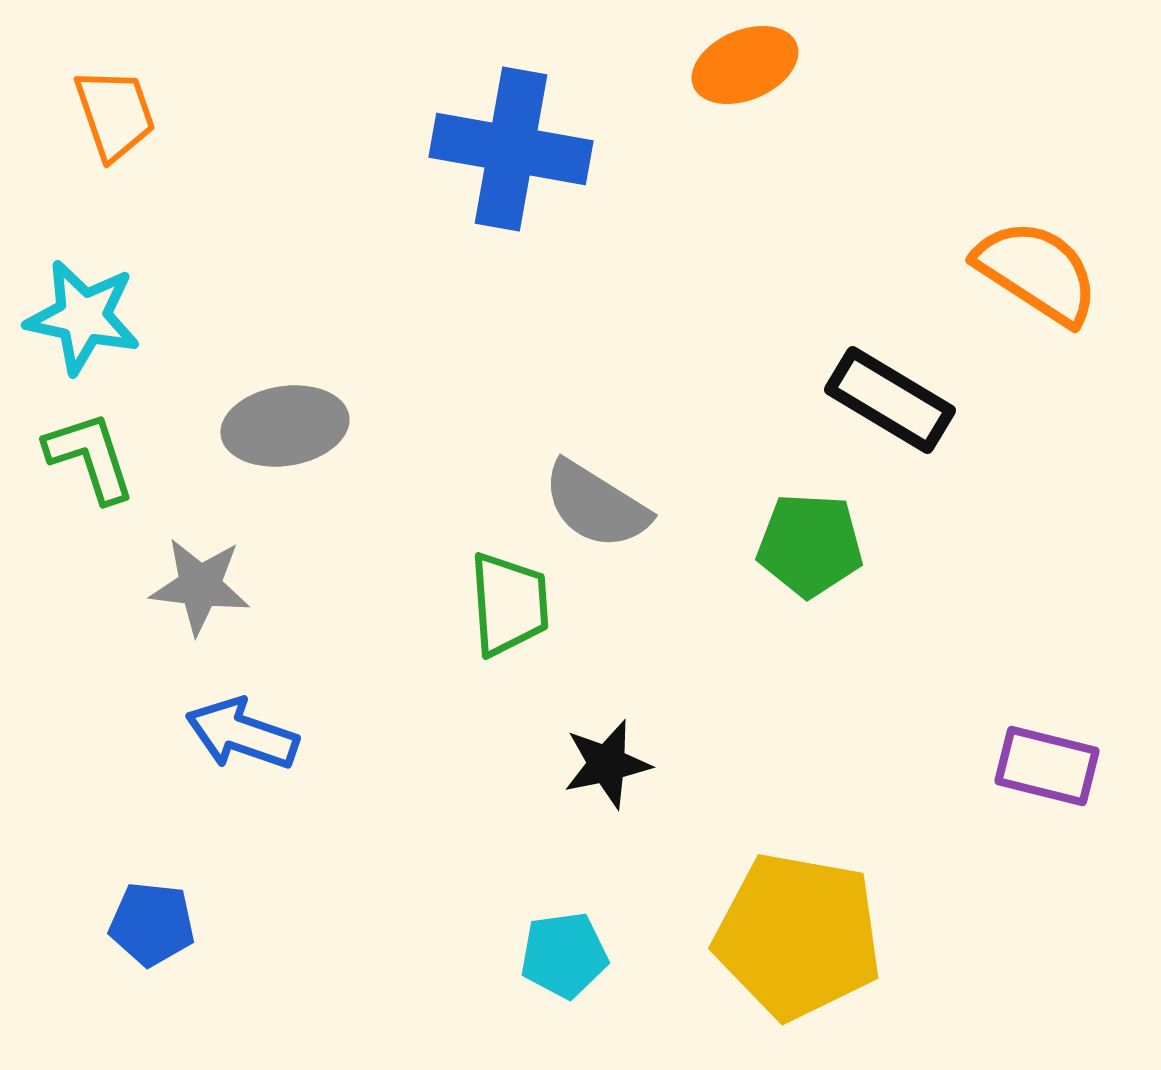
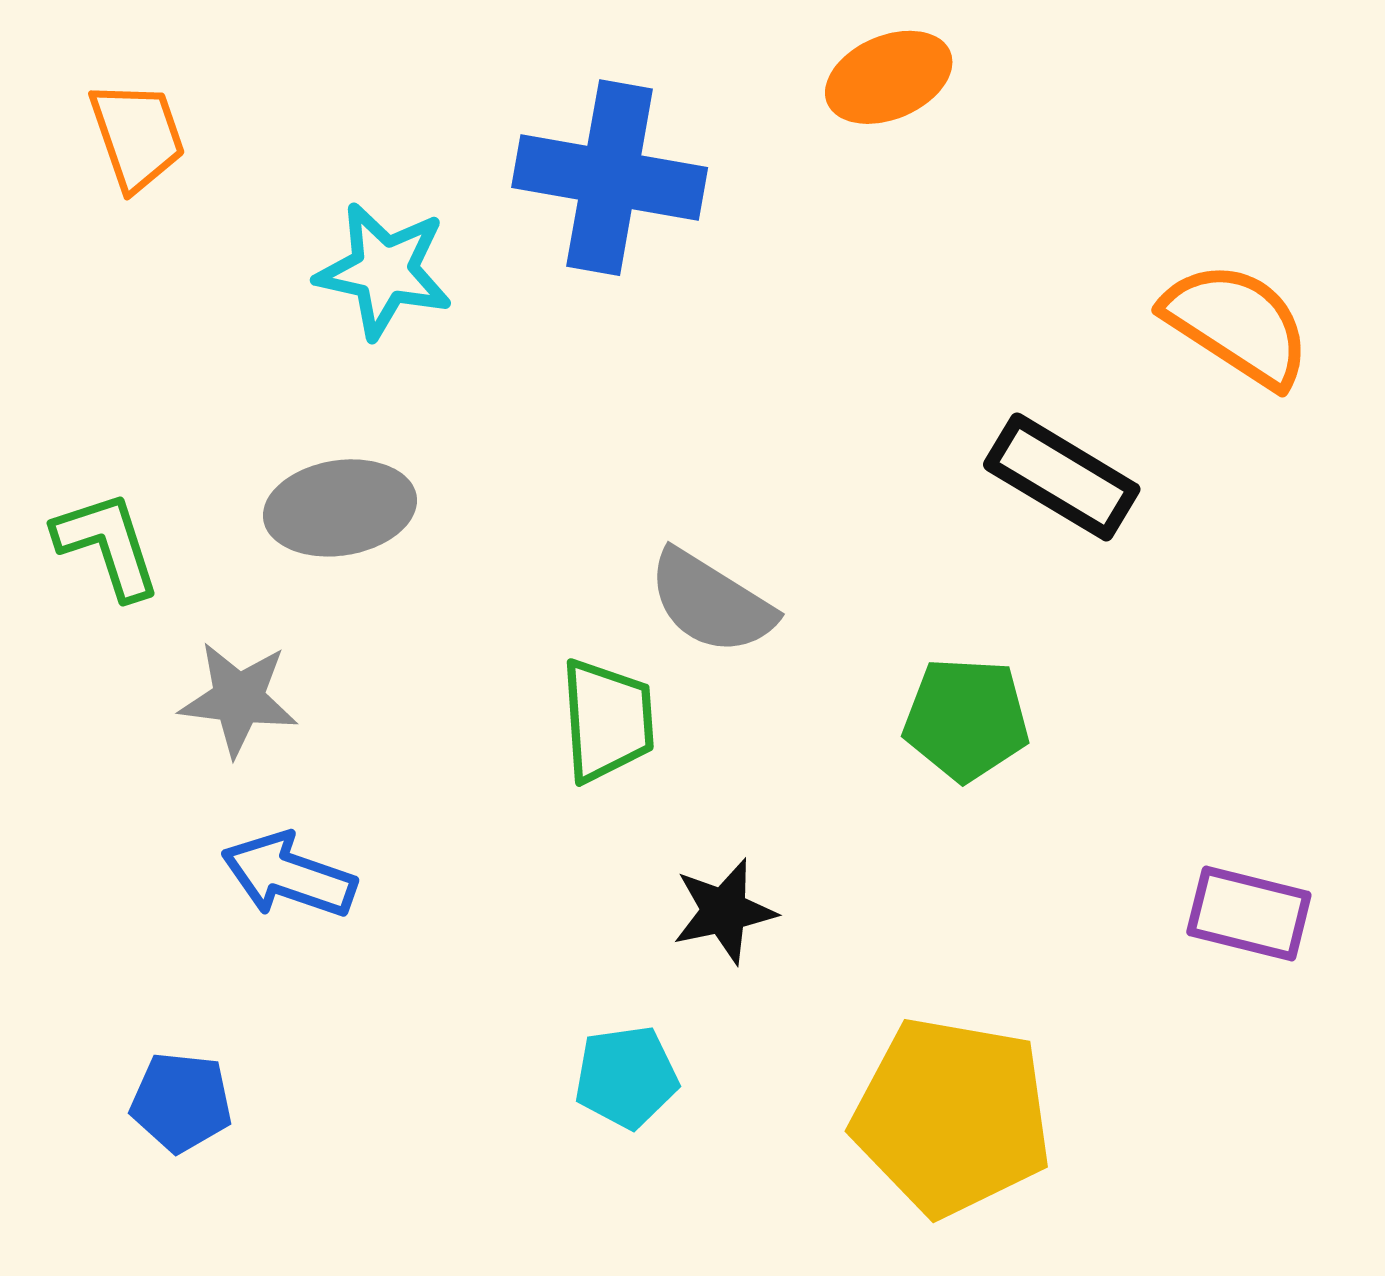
cyan star: (83, 317) -> (384, 271), moved
green pentagon: (810, 545) -> (966, 719), moved
cyan pentagon: (564, 955) -> (626, 1077), moved

